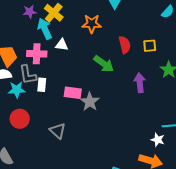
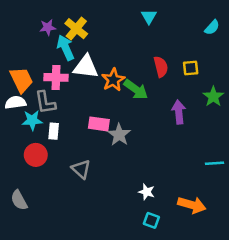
orange star: (92, 24) -> (113, 80), moved, turned -30
white triangle: (62, 45) -> (86, 67), size x1.6
white rectangle: (42, 85) -> (54, 131), moved
white star: (158, 140) -> (147, 192), moved

